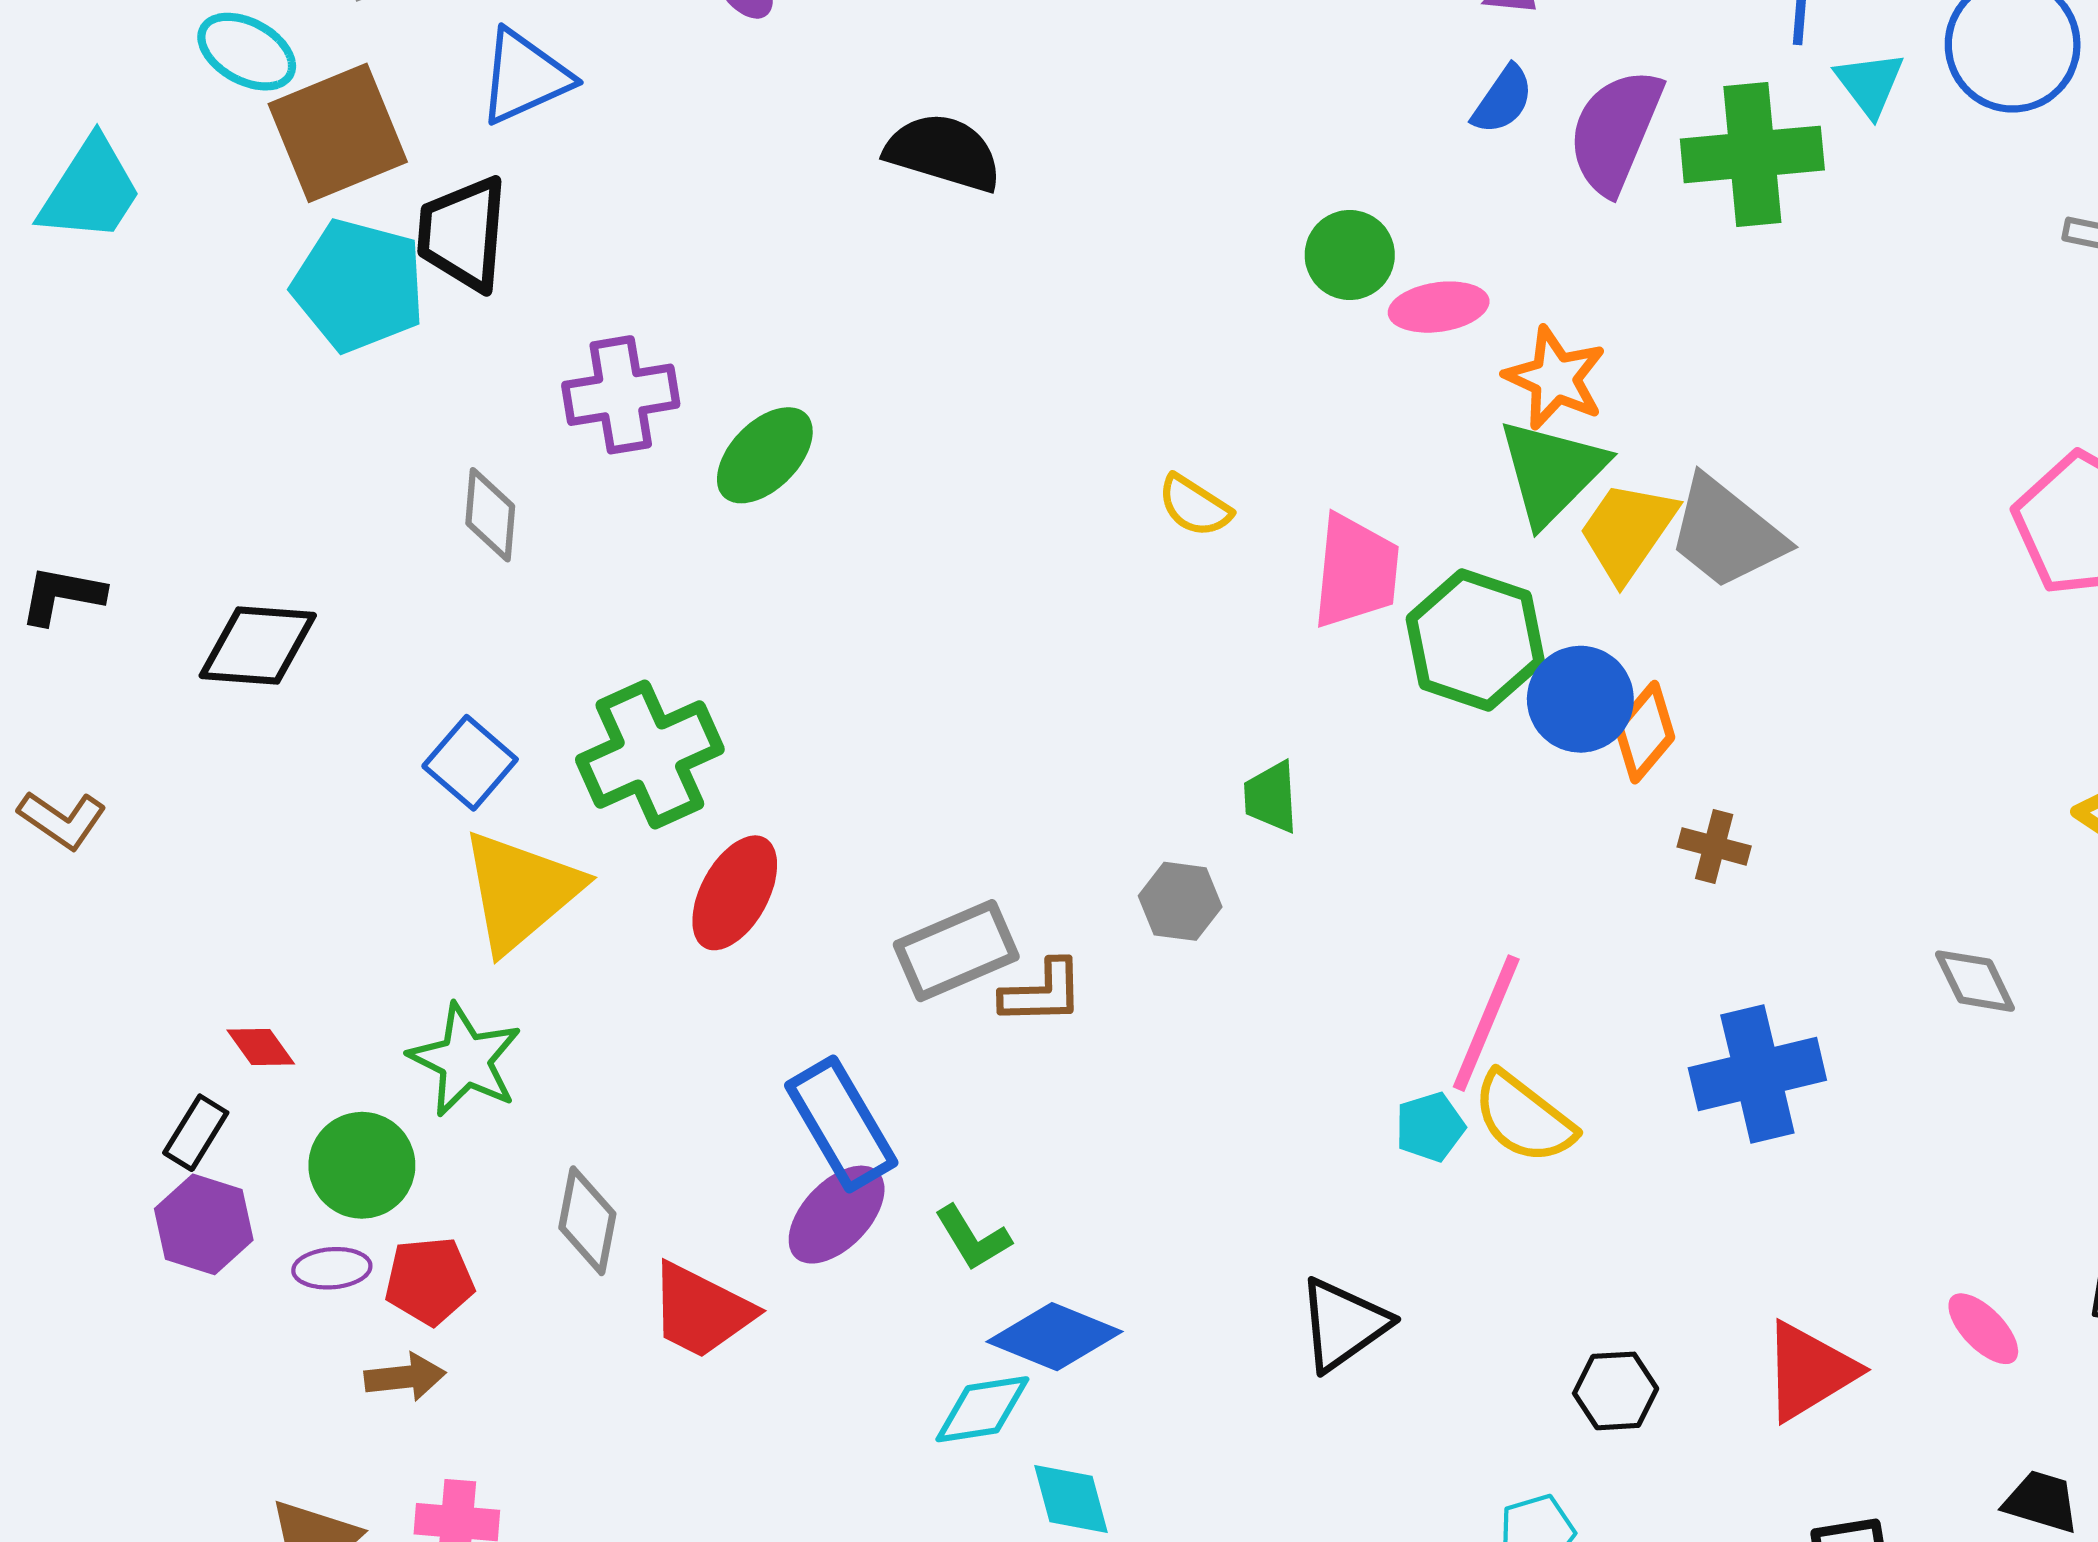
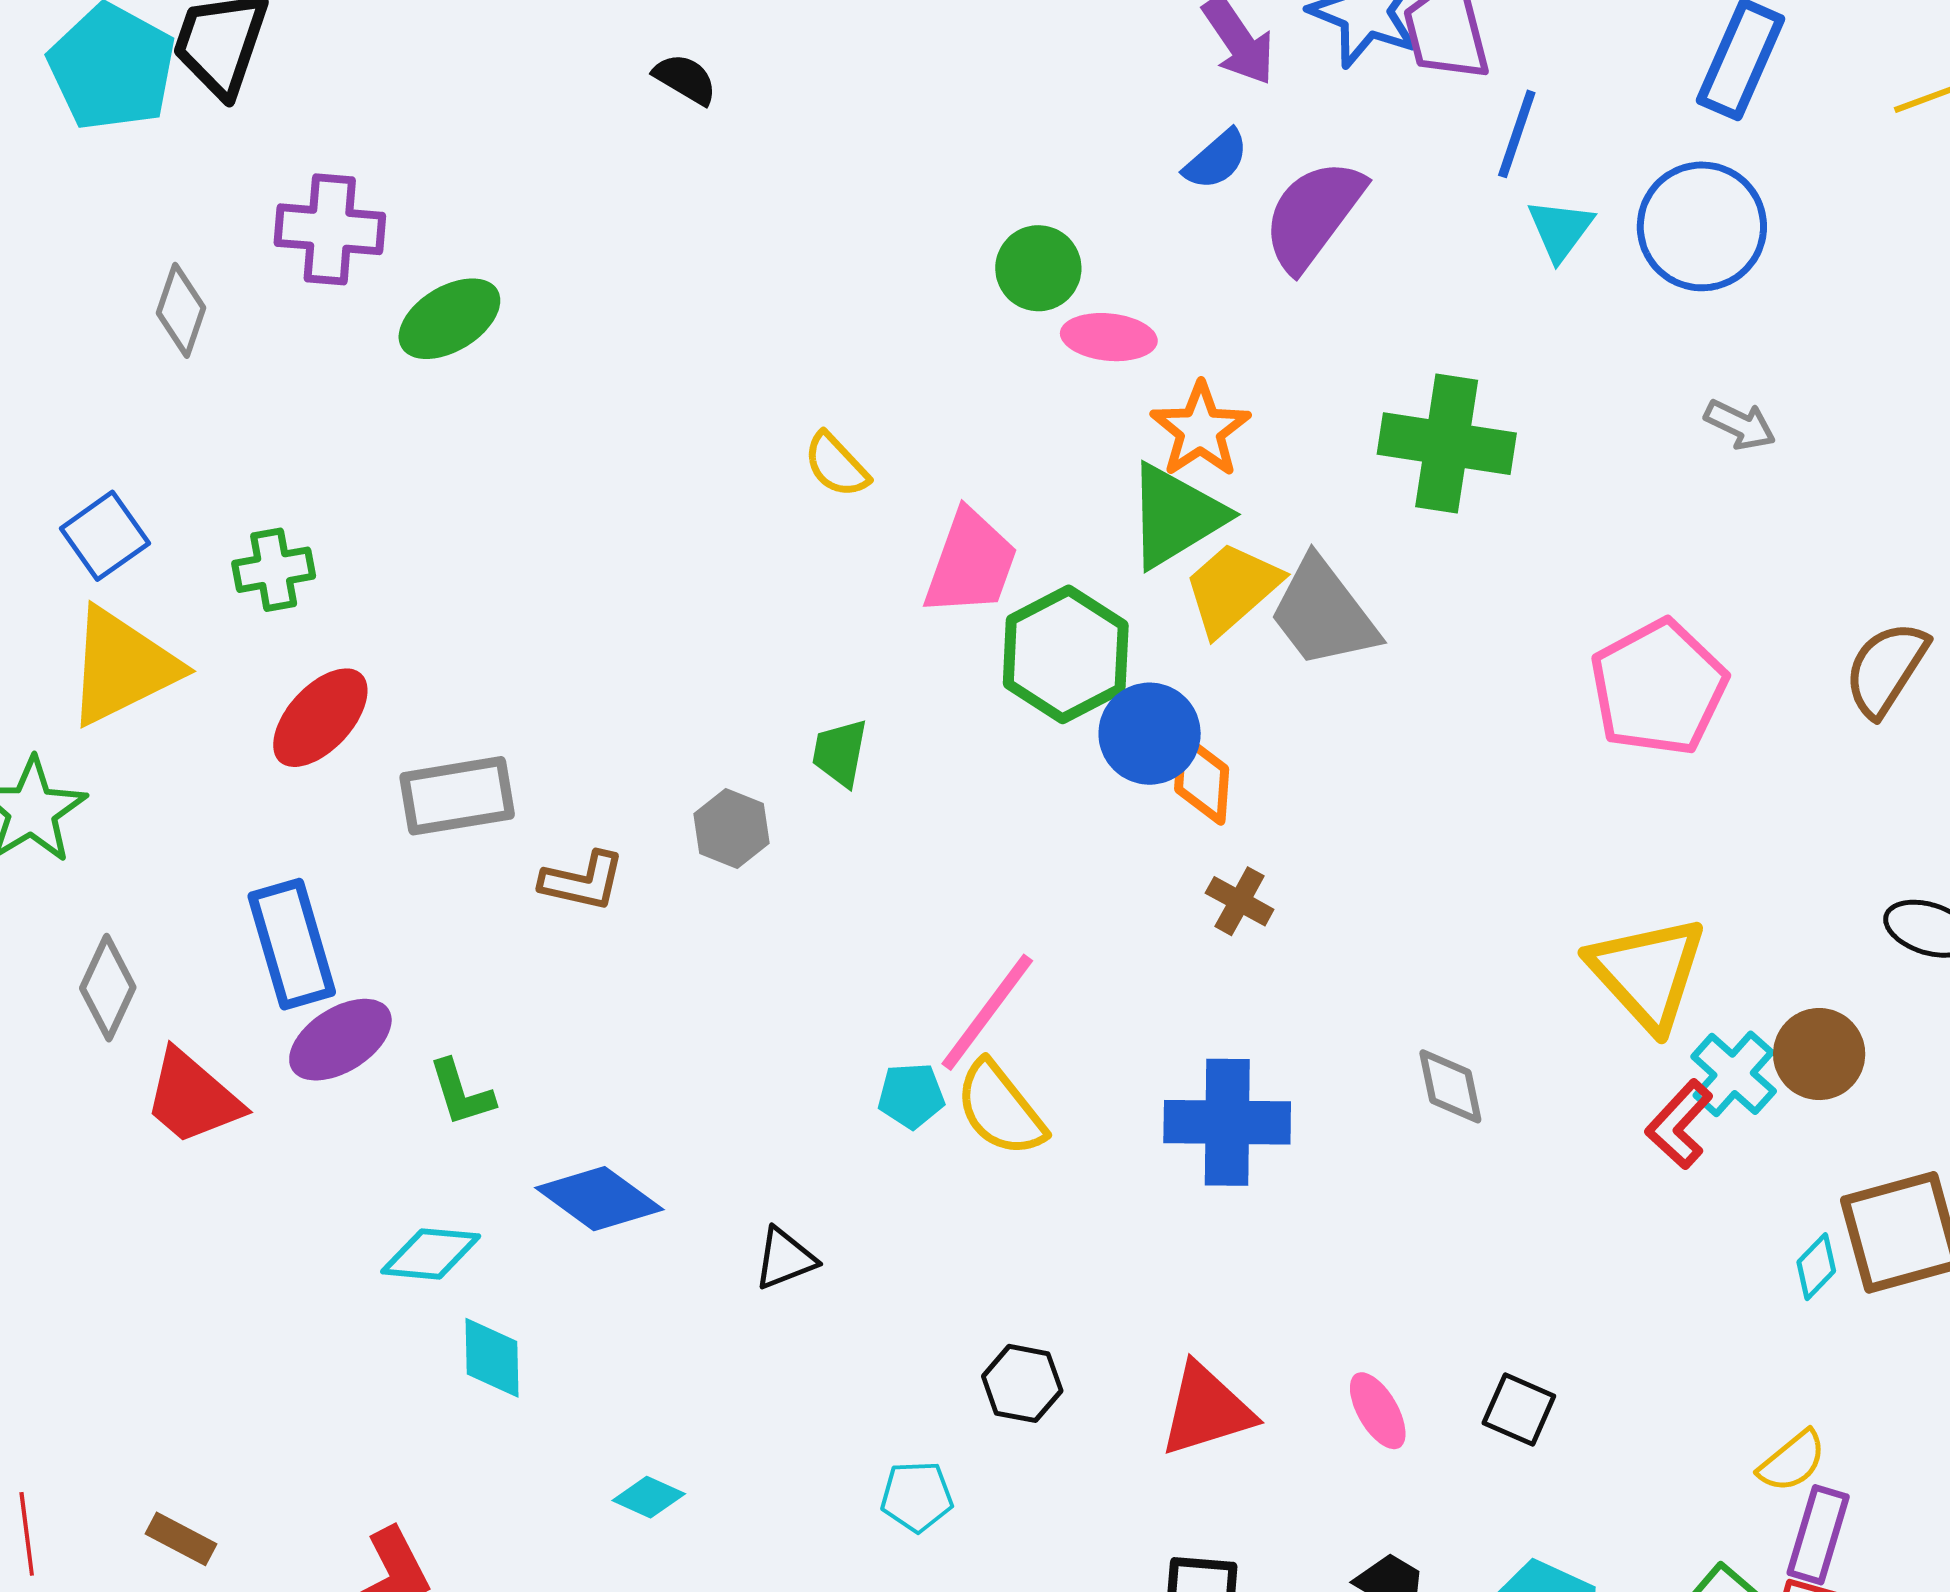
black semicircle: (943, 152) -> (685, 79), size x0.6
green cross: (1752, 154) -> (1447, 444), moved
orange diamond: (1645, 732) -> (1202, 779), turned -50
green cross: (650, 754) -> (274, 570), size x0.6
gray rectangle: (956, 951) -> (457, 796), moved
blue rectangle: (841, 1124) -> (292, 944), moved
black triangle: (1343, 1324) -> (785, 1259), size x0.7
blue diamond: (1054, 1337) -> (599, 1199), moved

